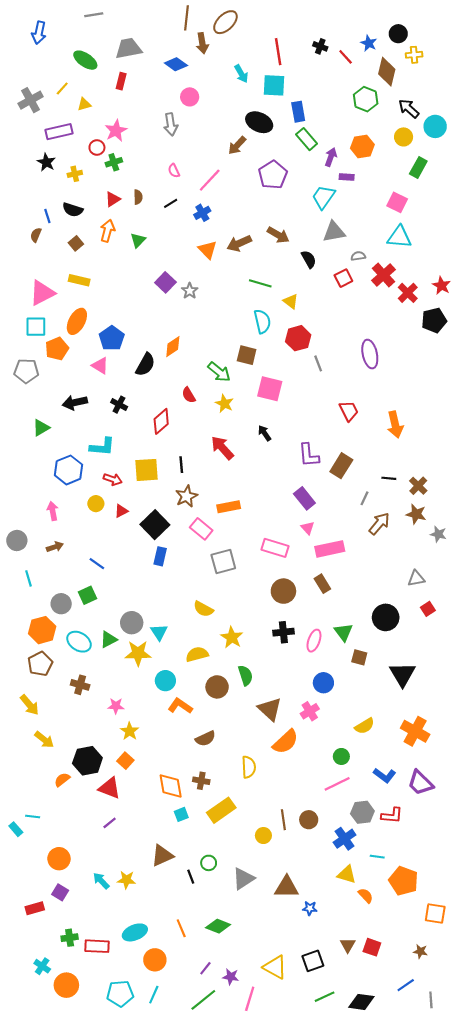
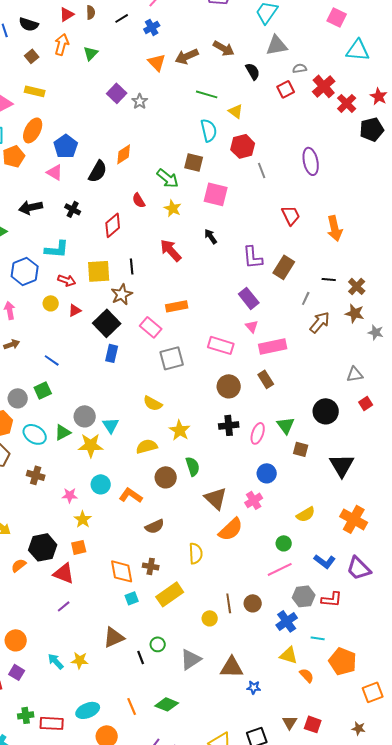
cyan triangle: (399, 237) -> (358, 50), moved
brown star: (186, 496) -> (122, 294), moved
cyan circle: (165, 681) -> (101, 484), moved
orange square: (125, 761) -> (79, 547), turned 35
orange square: (435, 913) -> (373, 692), turned -30

